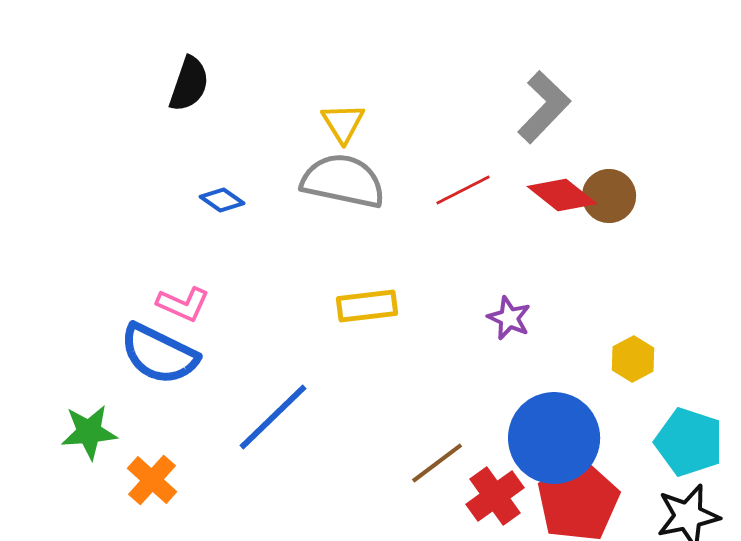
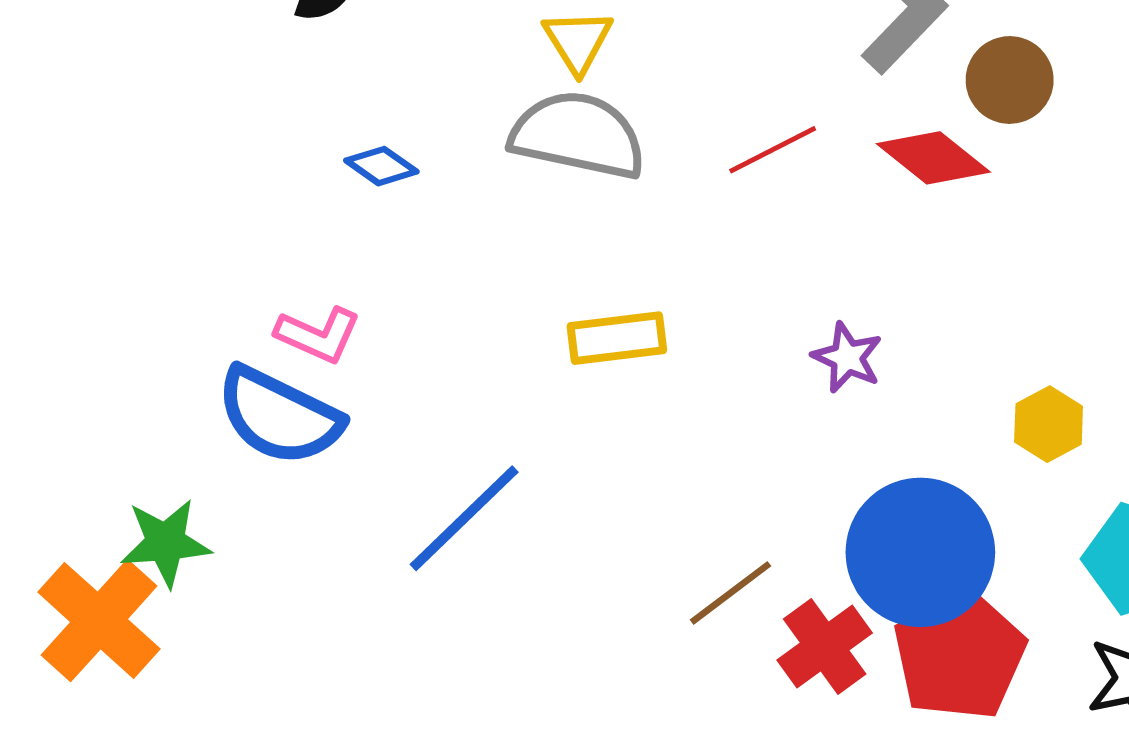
brown circle: (609, 196) -> (1010, 80), moved
orange cross: (152, 480) -> (99, 621), moved, size x1.5

